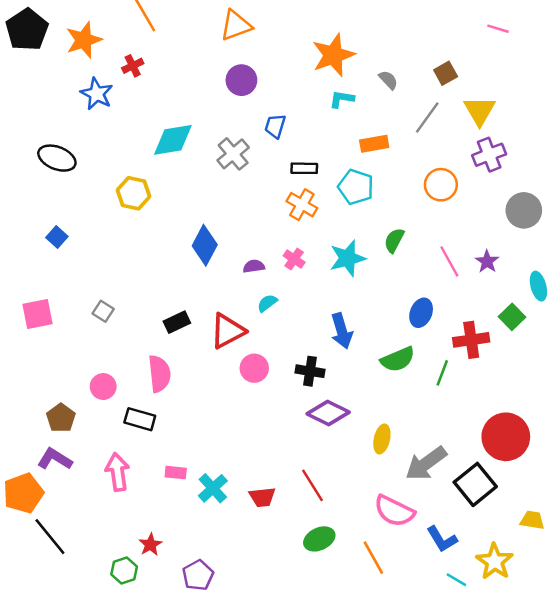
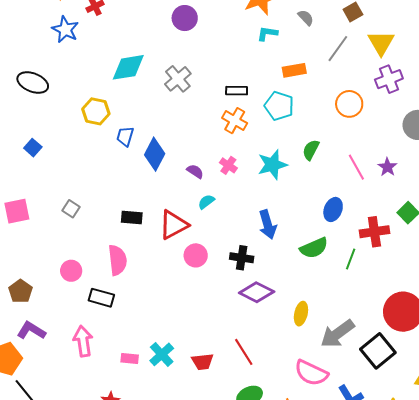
blue trapezoid: (275, 126) -> (125, 136), moved
purple semicircle: (254, 266) -> (195, 171), turned 42
black rectangle: (177, 322) -> (132, 218), turned 30
brown pentagon: (61, 418) -> (21, 291), moved
pink rectangle: (176, 473) -> (130, 359), moved

